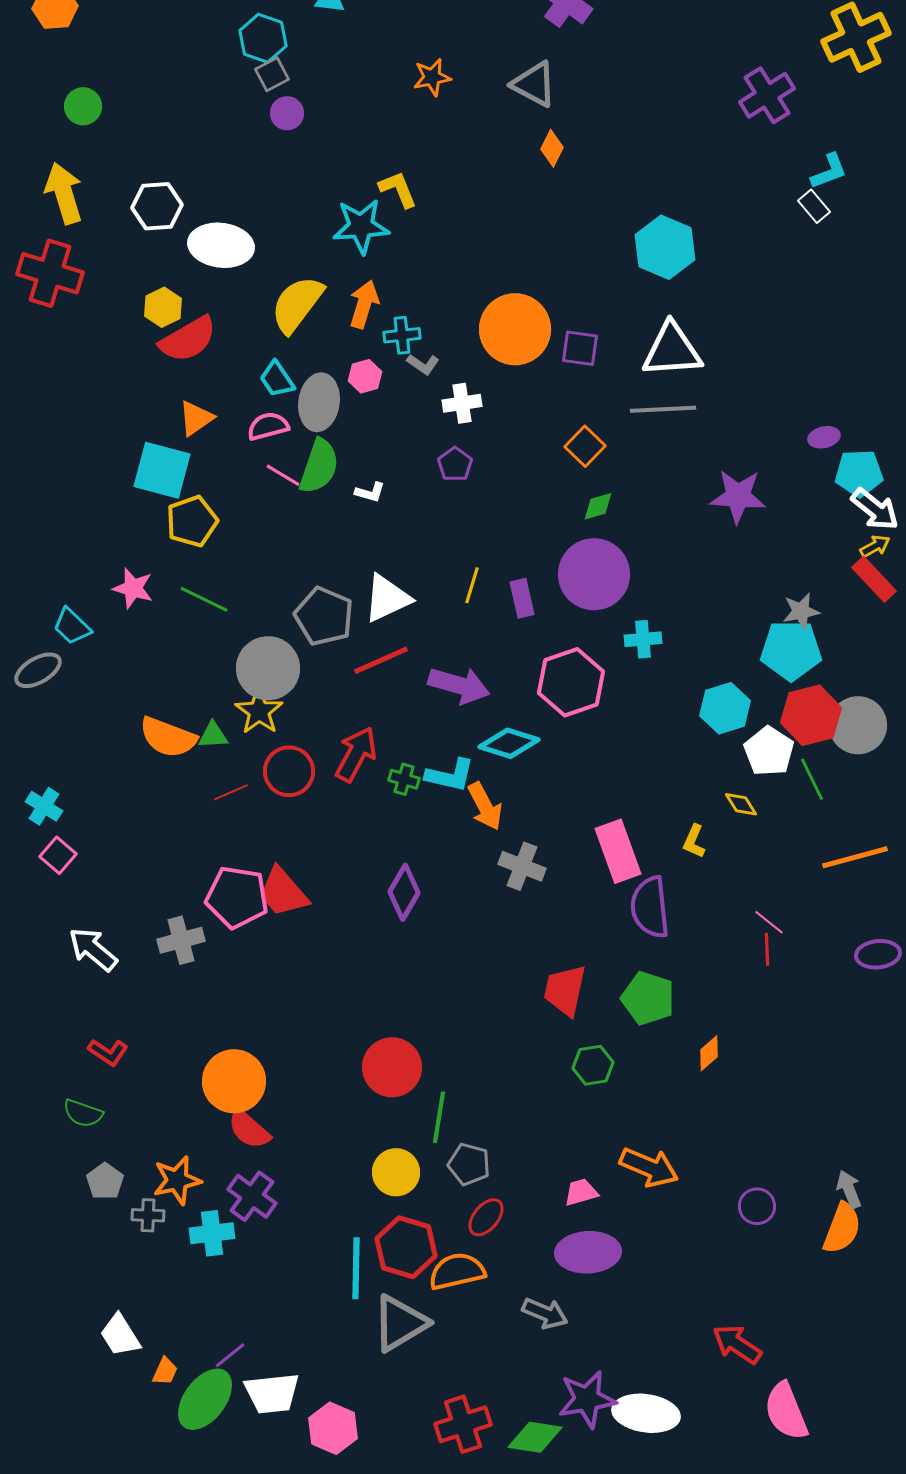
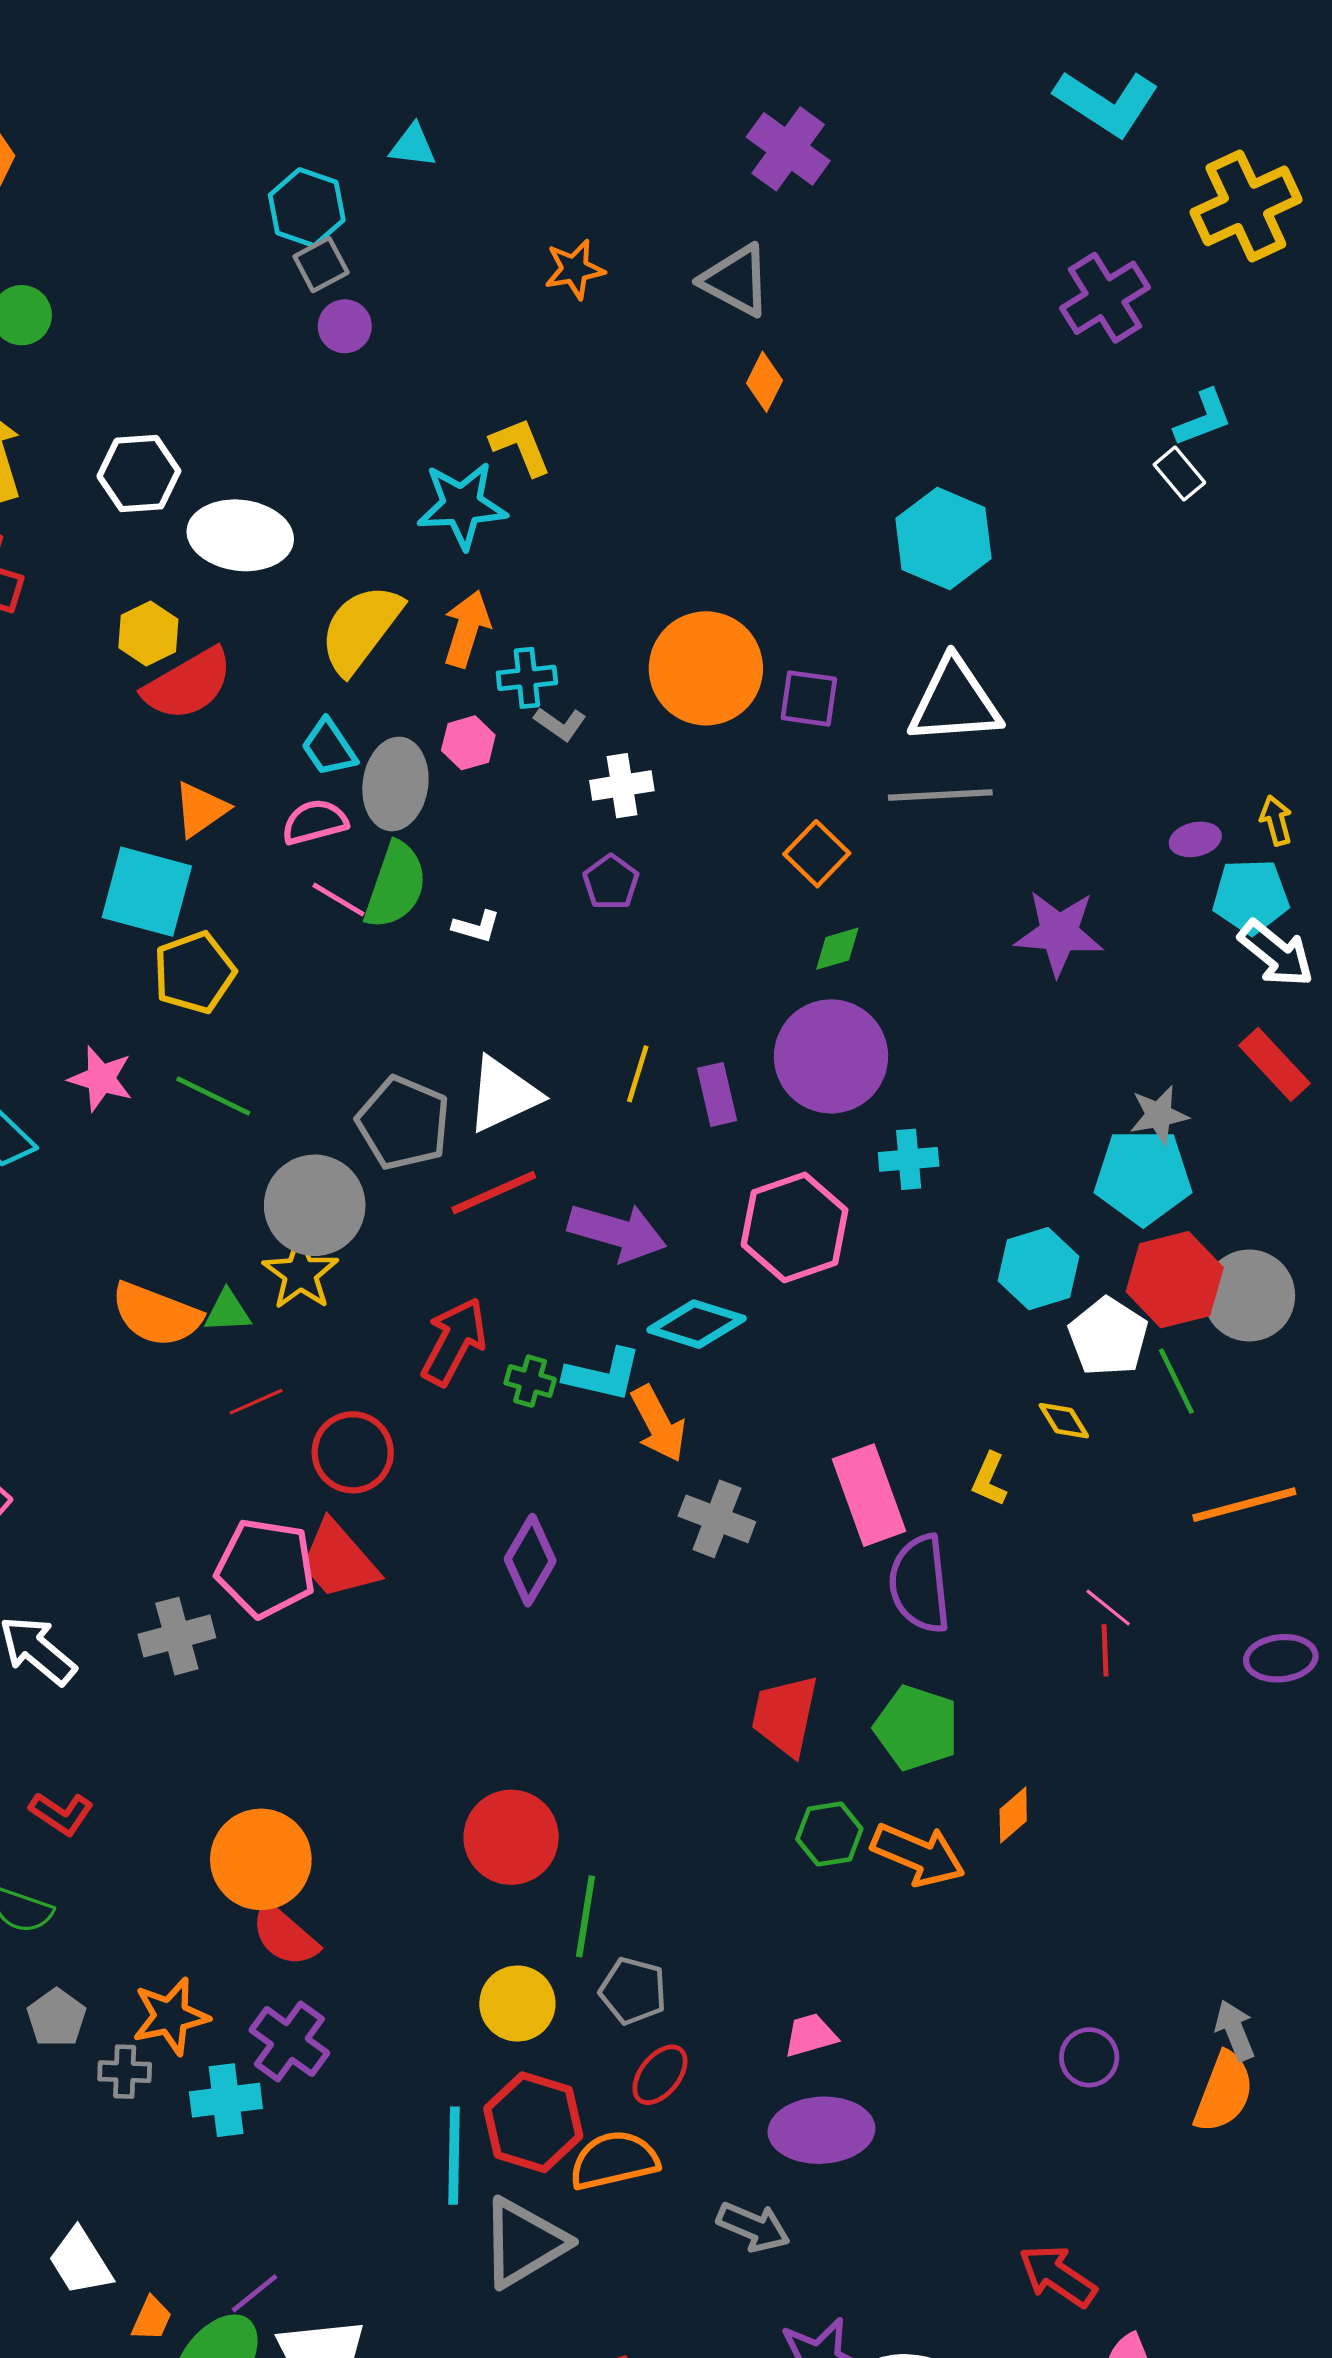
yellow arrow: (875, 546) -> (1276, 820), moved, turned -76
red circle: (289, 771) -> (353, 1452), moved
orange arrow: (649, 1167) -> (918, 1855), moved

